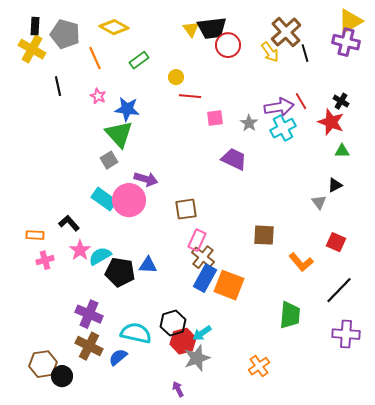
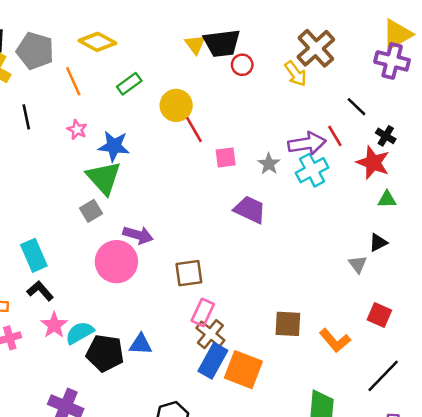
red circle: (228, 45) -> (242, 65), size x0.7
black line: (305, 53) -> (357, 107), moved, turned -30
yellow circle: (176, 77) -> (176, 105), size x1.6
red line: (190, 96) -> (194, 130), turned 55
cyan rectangle: (104, 199) -> (34, 255), moved, turned 30
brown square: (264, 235) -> (288, 324), moved

